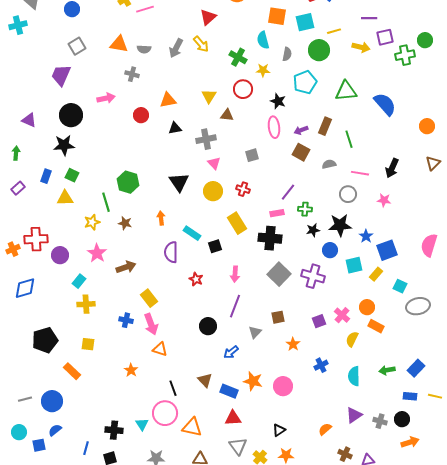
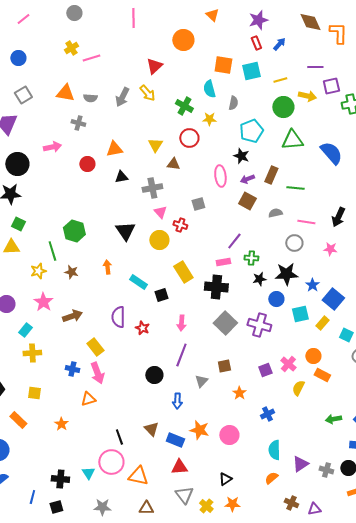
green circle: (319, 50) -> (283, 107), moved
black star: (278, 101) -> (241, 156), moved
green line: (349, 139) -> (295, 188), turned -66
red cross: (243, 189) -> (180, 225), moved
blue square: (387, 250) -> (333, 299), turned -30
purple semicircle: (171, 252) -> (118, 317), moved
orange triangle: (160, 349) -> (88, 399), moved, turned -35
blue arrow: (231, 352) -> (177, 401), turned -49
orange star: (131, 370) -> (61, 424), moved
cyan semicircle: (354, 376) -> (274, 450), moved

